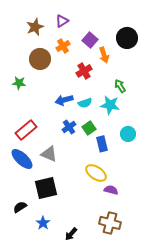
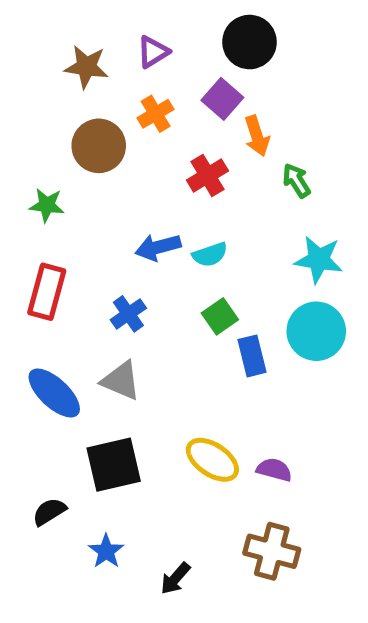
brown star: (35, 27) -> (86, 67), turned 30
black circle: (127, 38) -> (250, 42), moved
green arrow: (120, 86) -> (296, 180), moved
cyan star: (110, 105) -> (319, 260), moved
blue cross: (69, 127) -> (128, 314), moved
red rectangle: (26, 130) -> (47, 292), moved, turned -35
cyan circle: (128, 134) -> (316, 331), size x1.5
yellow ellipse: (96, 173) -> (212, 460), moved

